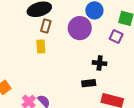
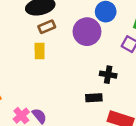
brown rectangle: (46, 26) -> (47, 27), turned 48

